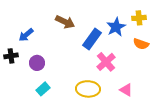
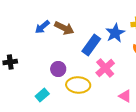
blue arrow: (26, 35) -> (42, 27), moved
purple circle: (37, 63) -> (58, 69), moved
yellow ellipse: (88, 89) -> (78, 85), moved

